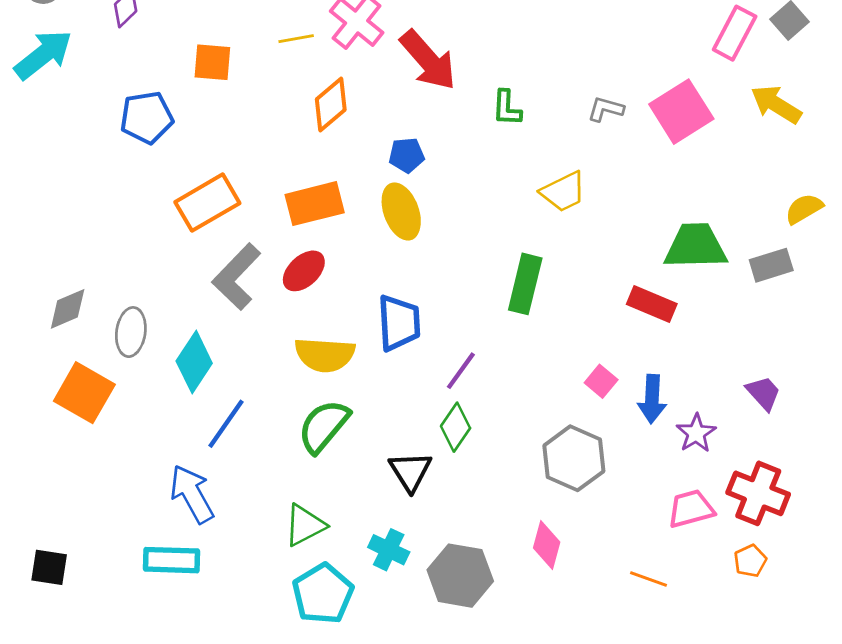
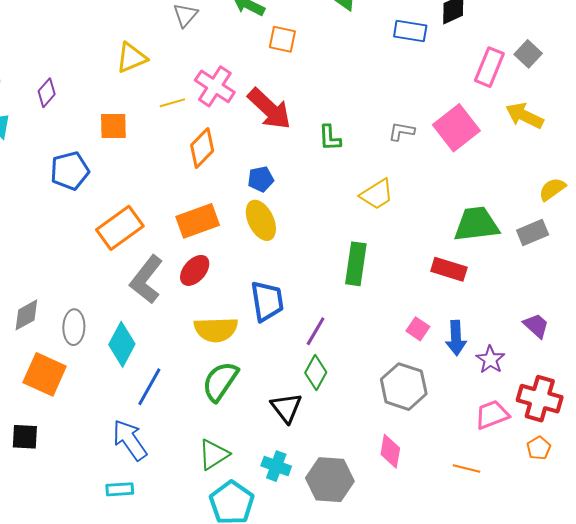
cyan rectangle: (172, 560) -> (120, 489), size x0.7
black square: (49, 567) -> (25, 437), moved

